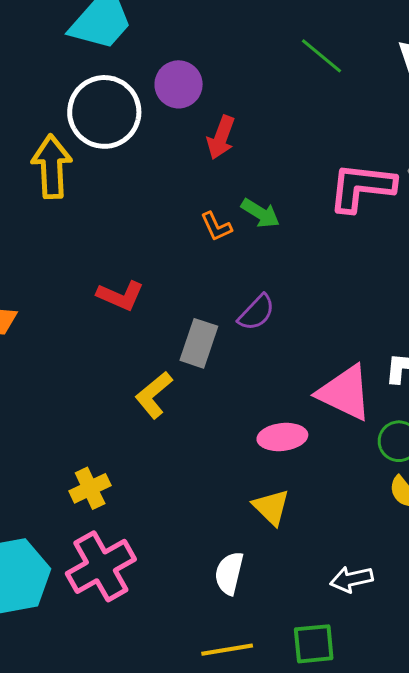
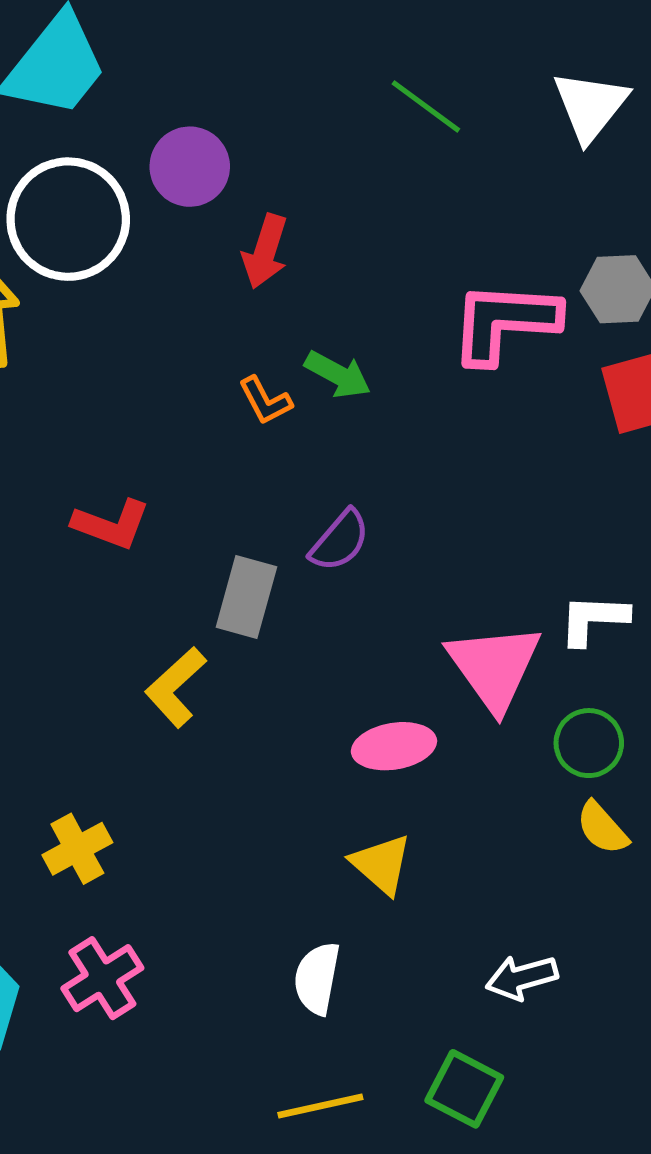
pink triangle: (345, 393) -> (494, 667), turned 32
pink cross: (101, 566) -> (102, 978), size x0.7
green square: (314, 644) -> (464, 1089), turned 36

